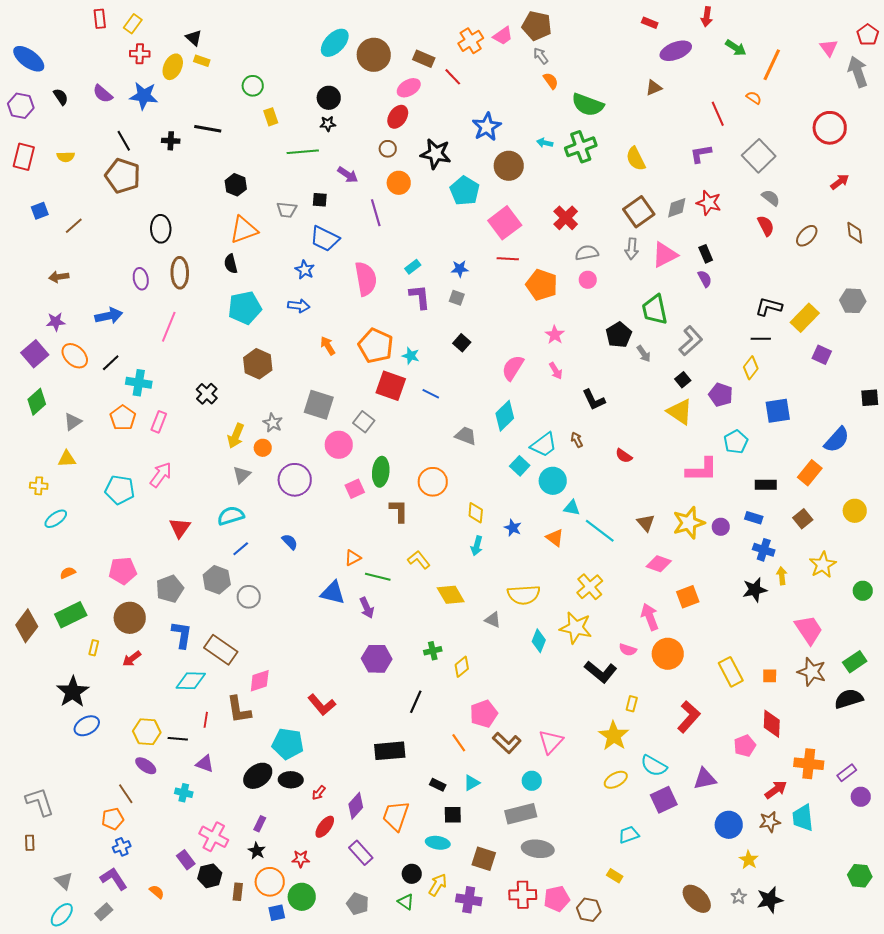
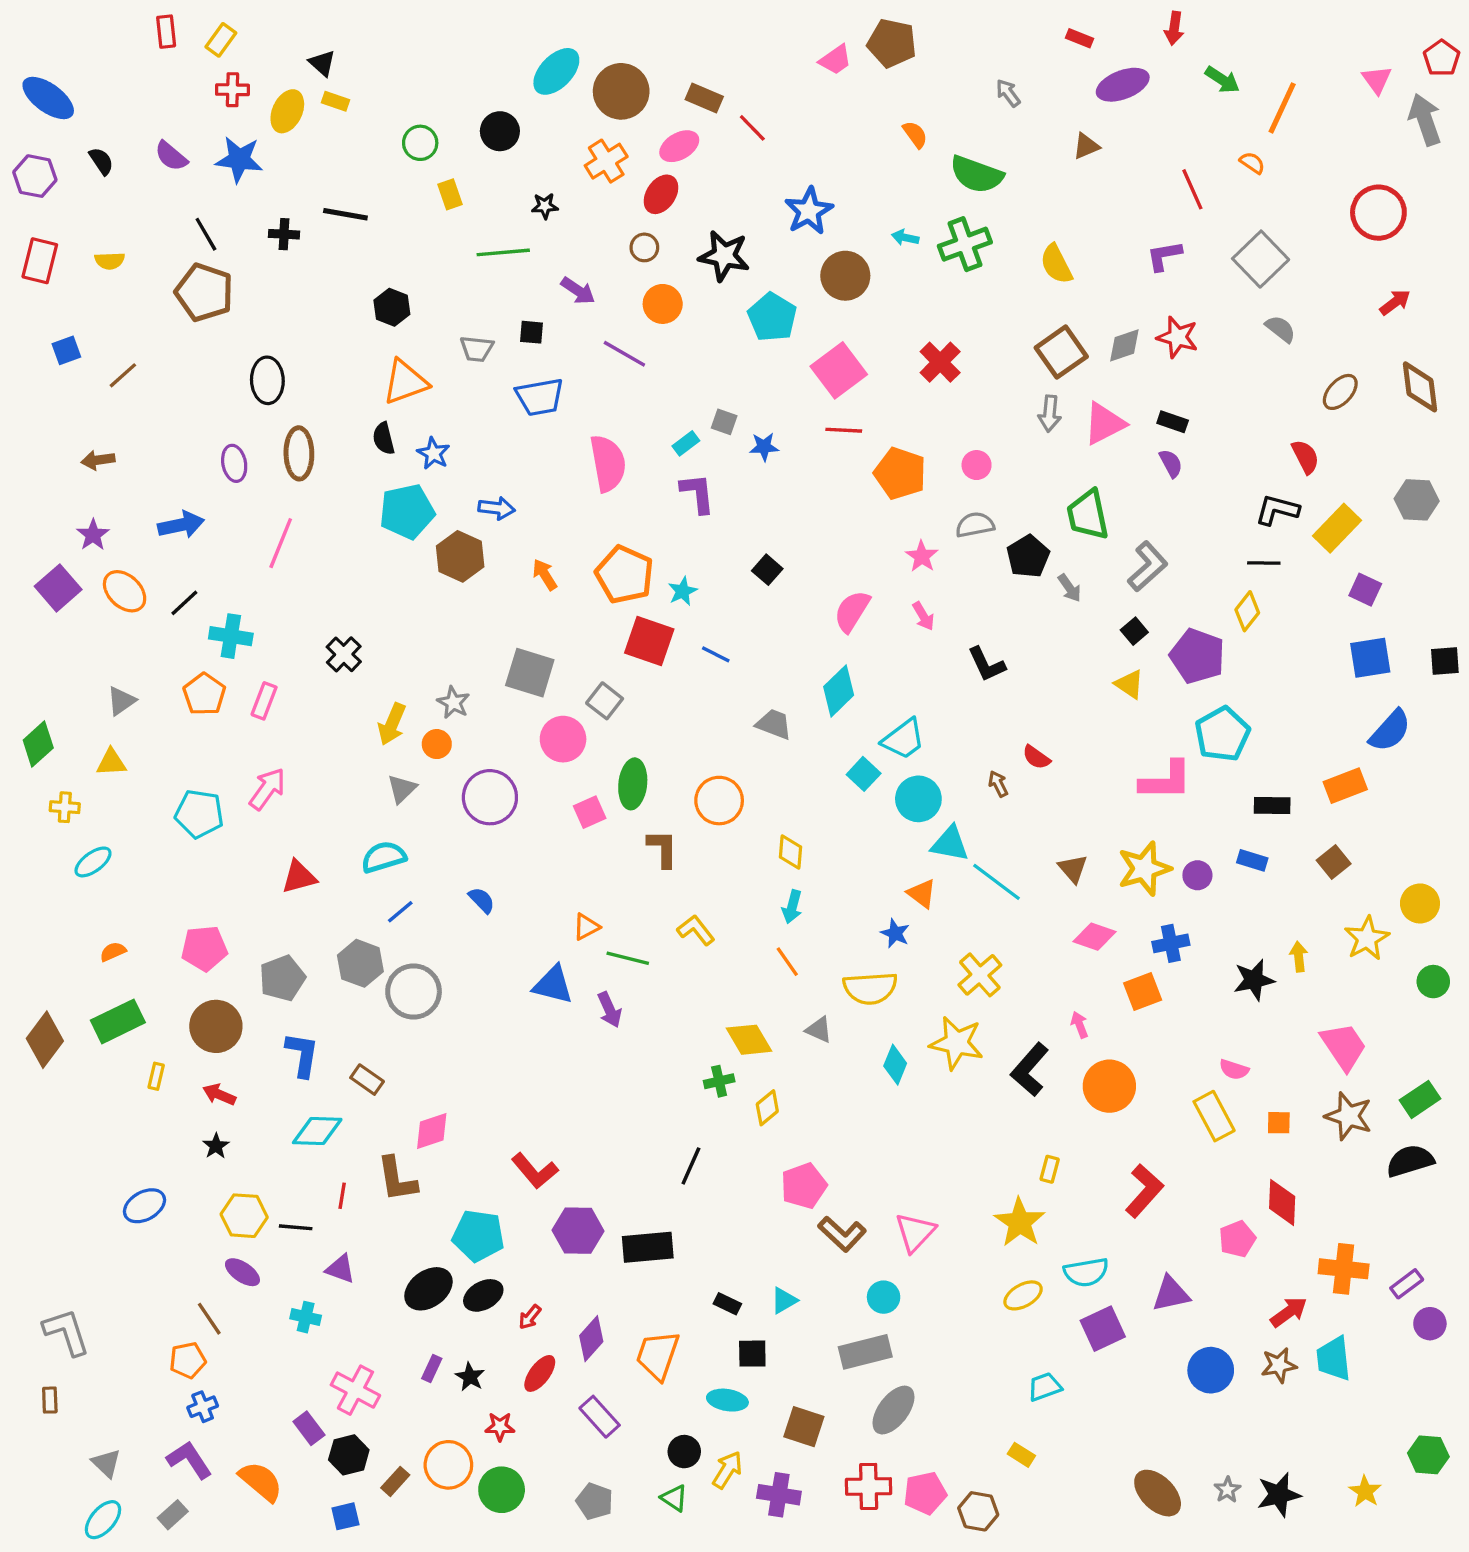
orange cross: (471, 41) -> (606, 161), moved
gray arrow: (541, 56) -> (1008, 93), moved
black circle: (329, 98) -> (500, 131), moved
purple line: (376, 213) -> (624, 354), turned -44
red semicircle: (766, 226) -> (1305, 457), moved
brown diamond: (855, 233) -> (1420, 387), size x1.4
blue trapezoid: (325, 239) -> (540, 397), turned -36
gray semicircle: (587, 253) -> (975, 525), moved
black rectangle: (706, 254) -> (1173, 422), turned -48
blue star: (305, 270) -> (433, 453), moved
gray square: (457, 298) -> (724, 422), moved
purple star: (56, 322) -> (93, 535), turned -30
cyan star: (411, 356) -> (683, 591), turned 30
brown hexagon: (258, 364) -> (460, 556), moved
purple pentagon: (721, 395) -> (1197, 656), size x1.4
green diamond: (37, 402) -> (38, 744), moved
blue square: (778, 411) -> (1370, 658), moved
yellow triangle: (680, 412) -> (1129, 684), size x0.7
brown arrow: (577, 440) -> (998, 784), moved
cyan pentagon: (736, 442) -> (1222, 734), size x1.4
orange rectangle: (810, 473) -> (1345, 786), turned 30
cyan triangle: (572, 508) -> (950, 844), size x1.4
yellow circle: (855, 511) -> (1420, 903), moved
red triangle: (180, 528) -> (299, 877), turned 40
blue star: (513, 528) -> (895, 933), moved
blue cross: (764, 550) -> (1171, 943), moved, turned -30
yellow diamond: (451, 595) -> (749, 1040), moved
gray circle: (249, 597) -> (414, 992), size x1.4
pink arrow: (650, 617) -> (1080, 1025), size x0.6
brown rectangle: (221, 650) -> (367, 1080), size x0.6
pink semicircle: (628, 650) -> (1234, 1070), moved
red arrow: (132, 659) -> (219, 1094), turned 60
purple hexagon: (377, 659) -> (578, 1231), moved
black L-shape: (601, 672) -> (1030, 1070), moved, turned 92
black star: (73, 692) -> (216, 1146), moved, size x0.5
orange line: (459, 743) -> (787, 962), moved
cyan semicircle: (654, 766) -> (1086, 1272), turned -40
black ellipse: (291, 780) -> (483, 1295), turned -30
gray ellipse: (538, 849) -> (894, 1410), turned -60
black star: (257, 851) -> (470, 1377), moved
yellow star: (749, 860) -> (1365, 1491), moved
orange semicircle: (157, 892) -> (261, 1481), size x1.8
brown rectangle: (238, 892) -> (395, 1481), turned 36
blue square: (277, 913) -> (345, 1516), moved

